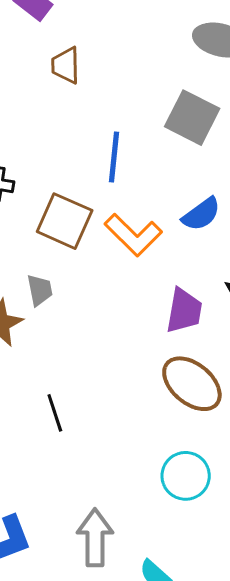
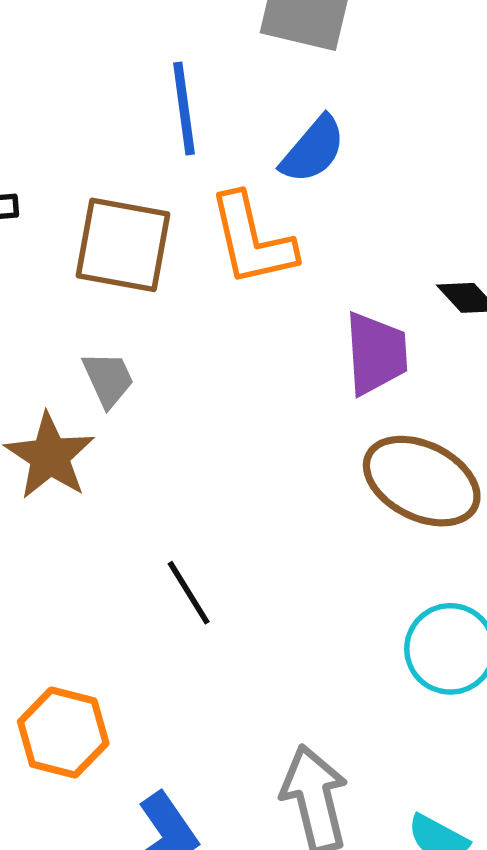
blue semicircle: (201, 214) -> (313, 150), moved
orange L-shape: (133, 235) -> (252, 240), turned 46

